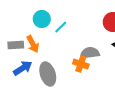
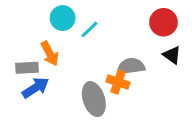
gray rectangle: (16, 45) -> (27, 68), moved
gray ellipse: (48, 74) -> (94, 99), moved

